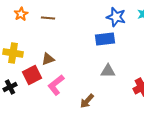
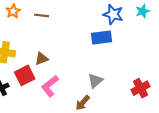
gray triangle: (108, 71) -> (95, 81), moved, turned -42

